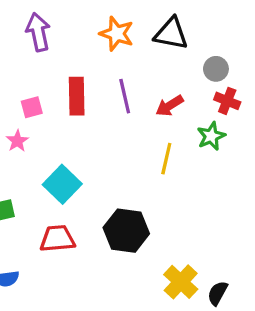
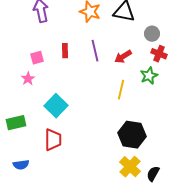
red rectangle: (77, 96) -> (65, 51), size x0.6
black hexagon: (126, 231) -> (132, 135), moved
red trapezoid: (57, 239) -> (53, 140), turned 95

